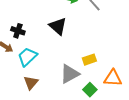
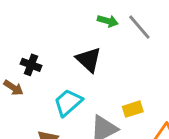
cyan trapezoid: (27, 57) -> (68, 103), moved

